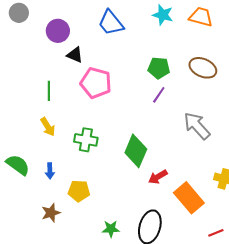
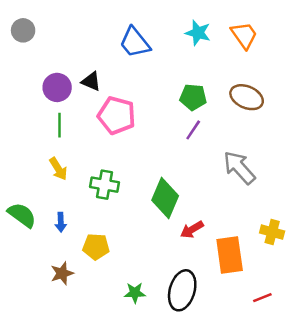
orange trapezoid: (201, 17) -> (244, 35), turned 40
purple circle: (58, 31) -> (57, 87), moved
orange rectangle: (189, 198) -> (230, 255), turned 32

